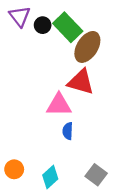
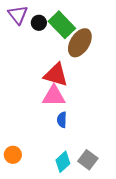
red triangle: (81, 82) -> (56, 75), moved
cyan diamond: (50, 177) -> (63, 162), moved

